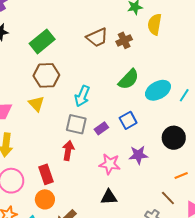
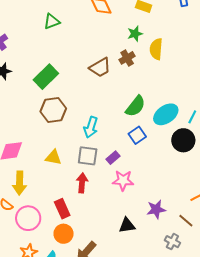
brown cross: (124, 40) -> (127, 58), moved
yellow triangle: (36, 104) -> (53, 157), moved, turned -30
blue square: (128, 120) -> (137, 135), moved
black circle: (174, 138) -> (183, 140), moved
purple star: (138, 155) -> (156, 209), moved
pink star: (110, 164) -> (123, 180), moved

